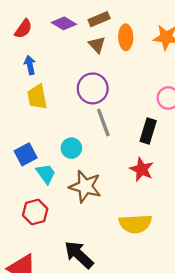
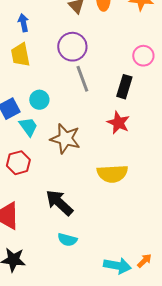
blue arrow: (30, 65) -> (23, 23), moved
cyan circle: (71, 148) -> (39, 100), moved

